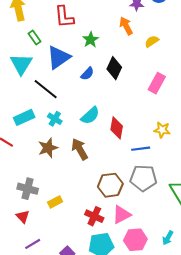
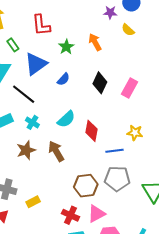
orange arrow: (126, 26) -> (95, 42), moved
yellow semicircle: (152, 41) -> (128, 30), moved, turned -104
black diamond: (114, 68) -> (100, 83), moved

